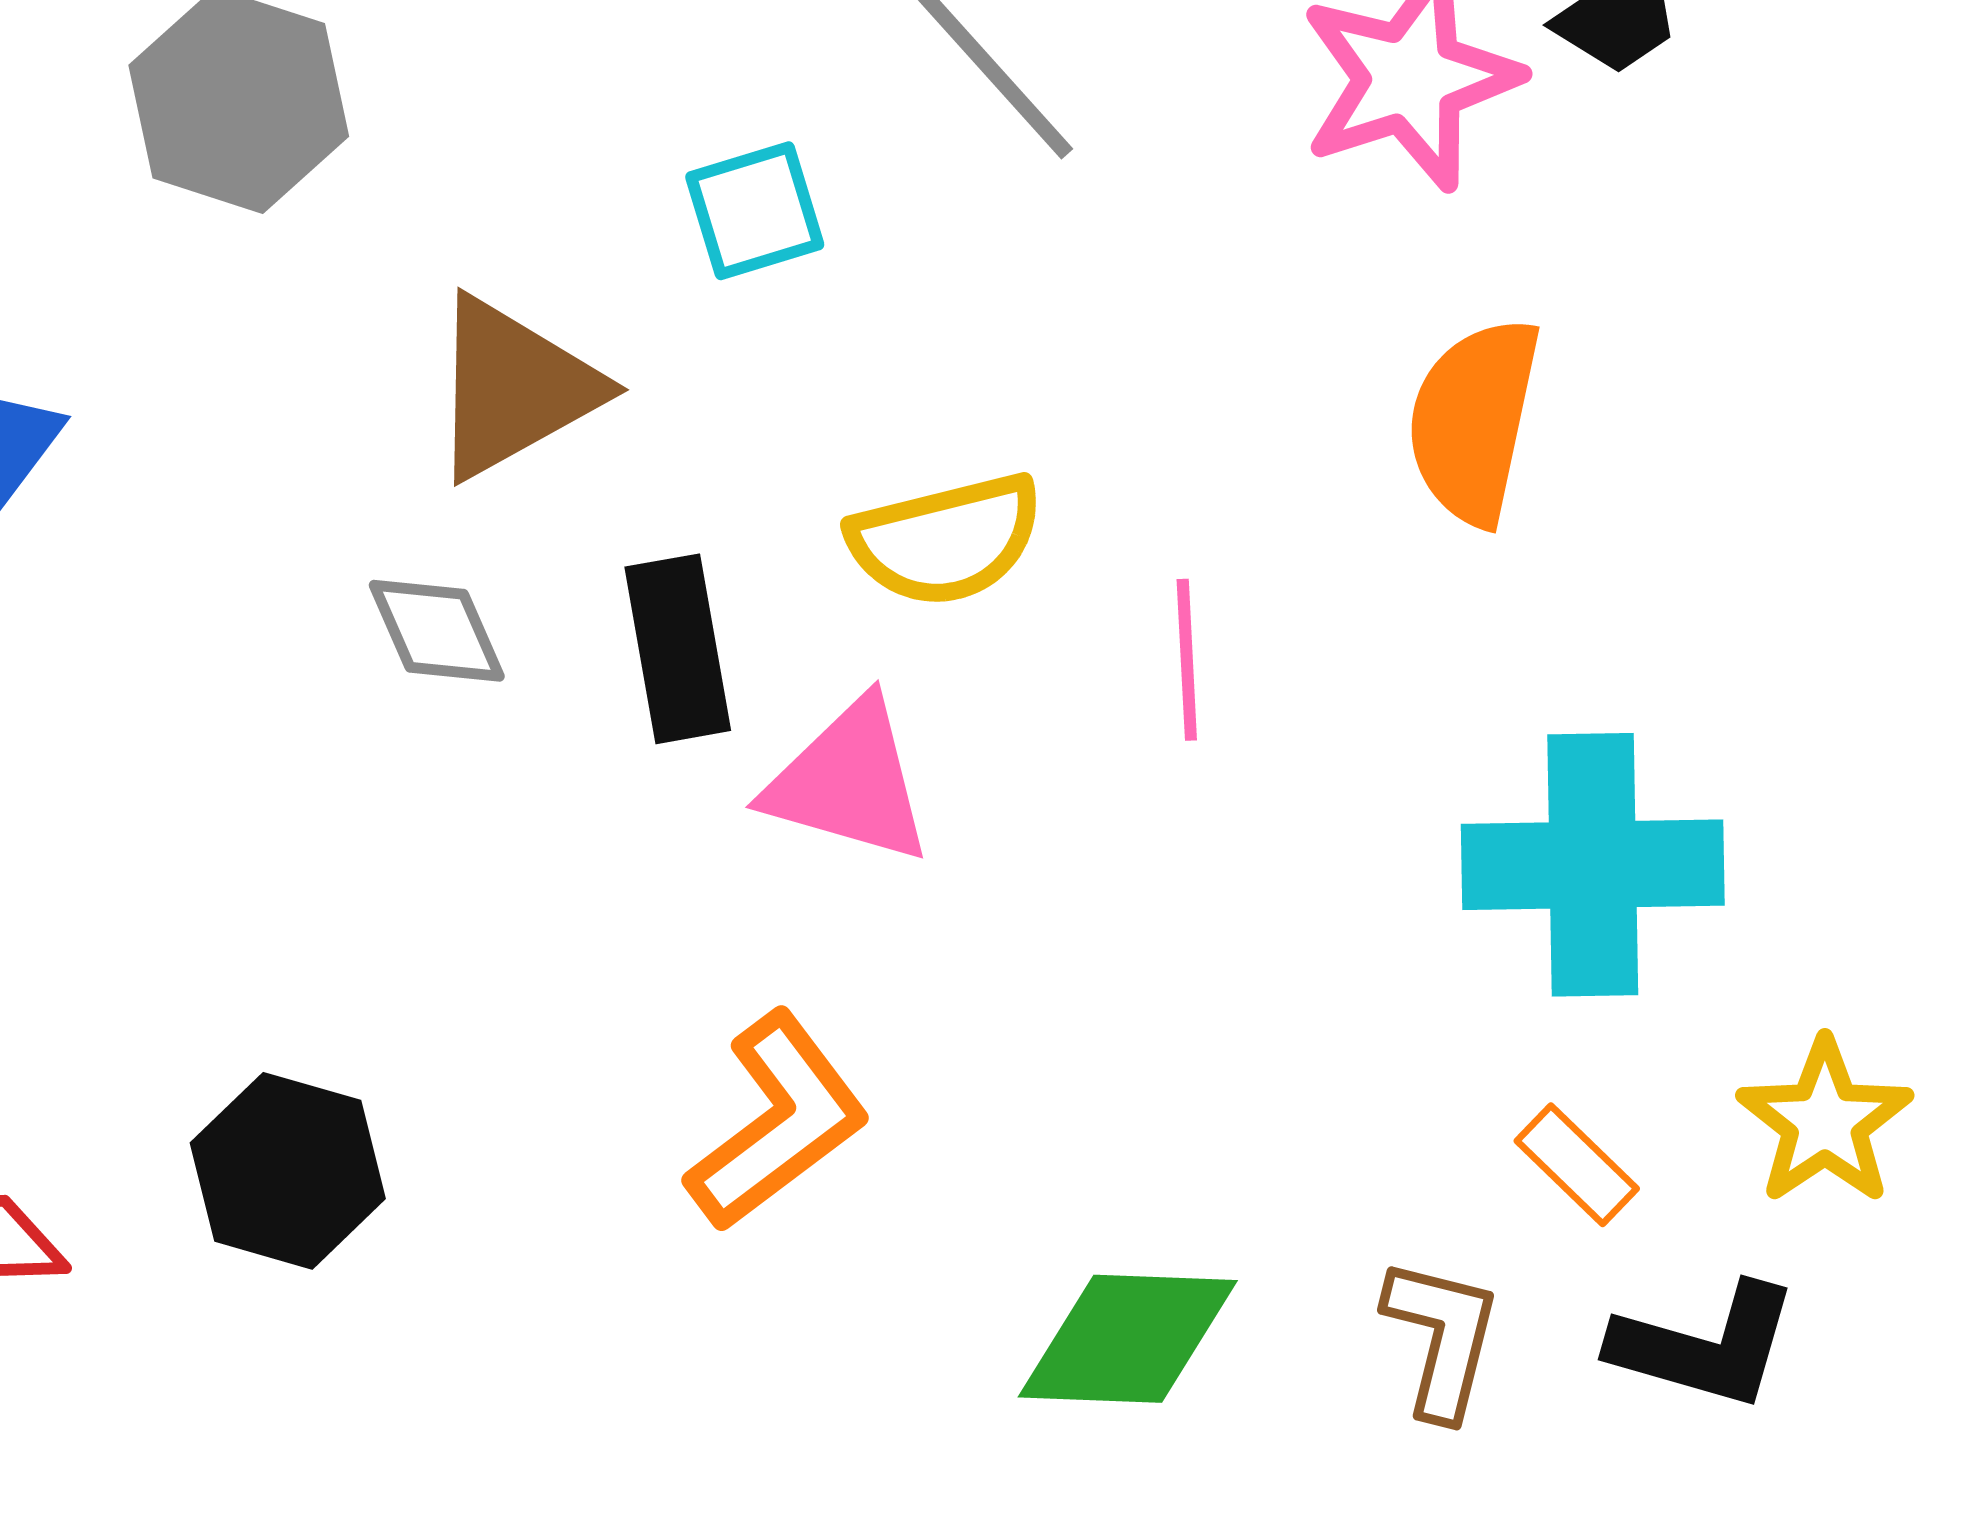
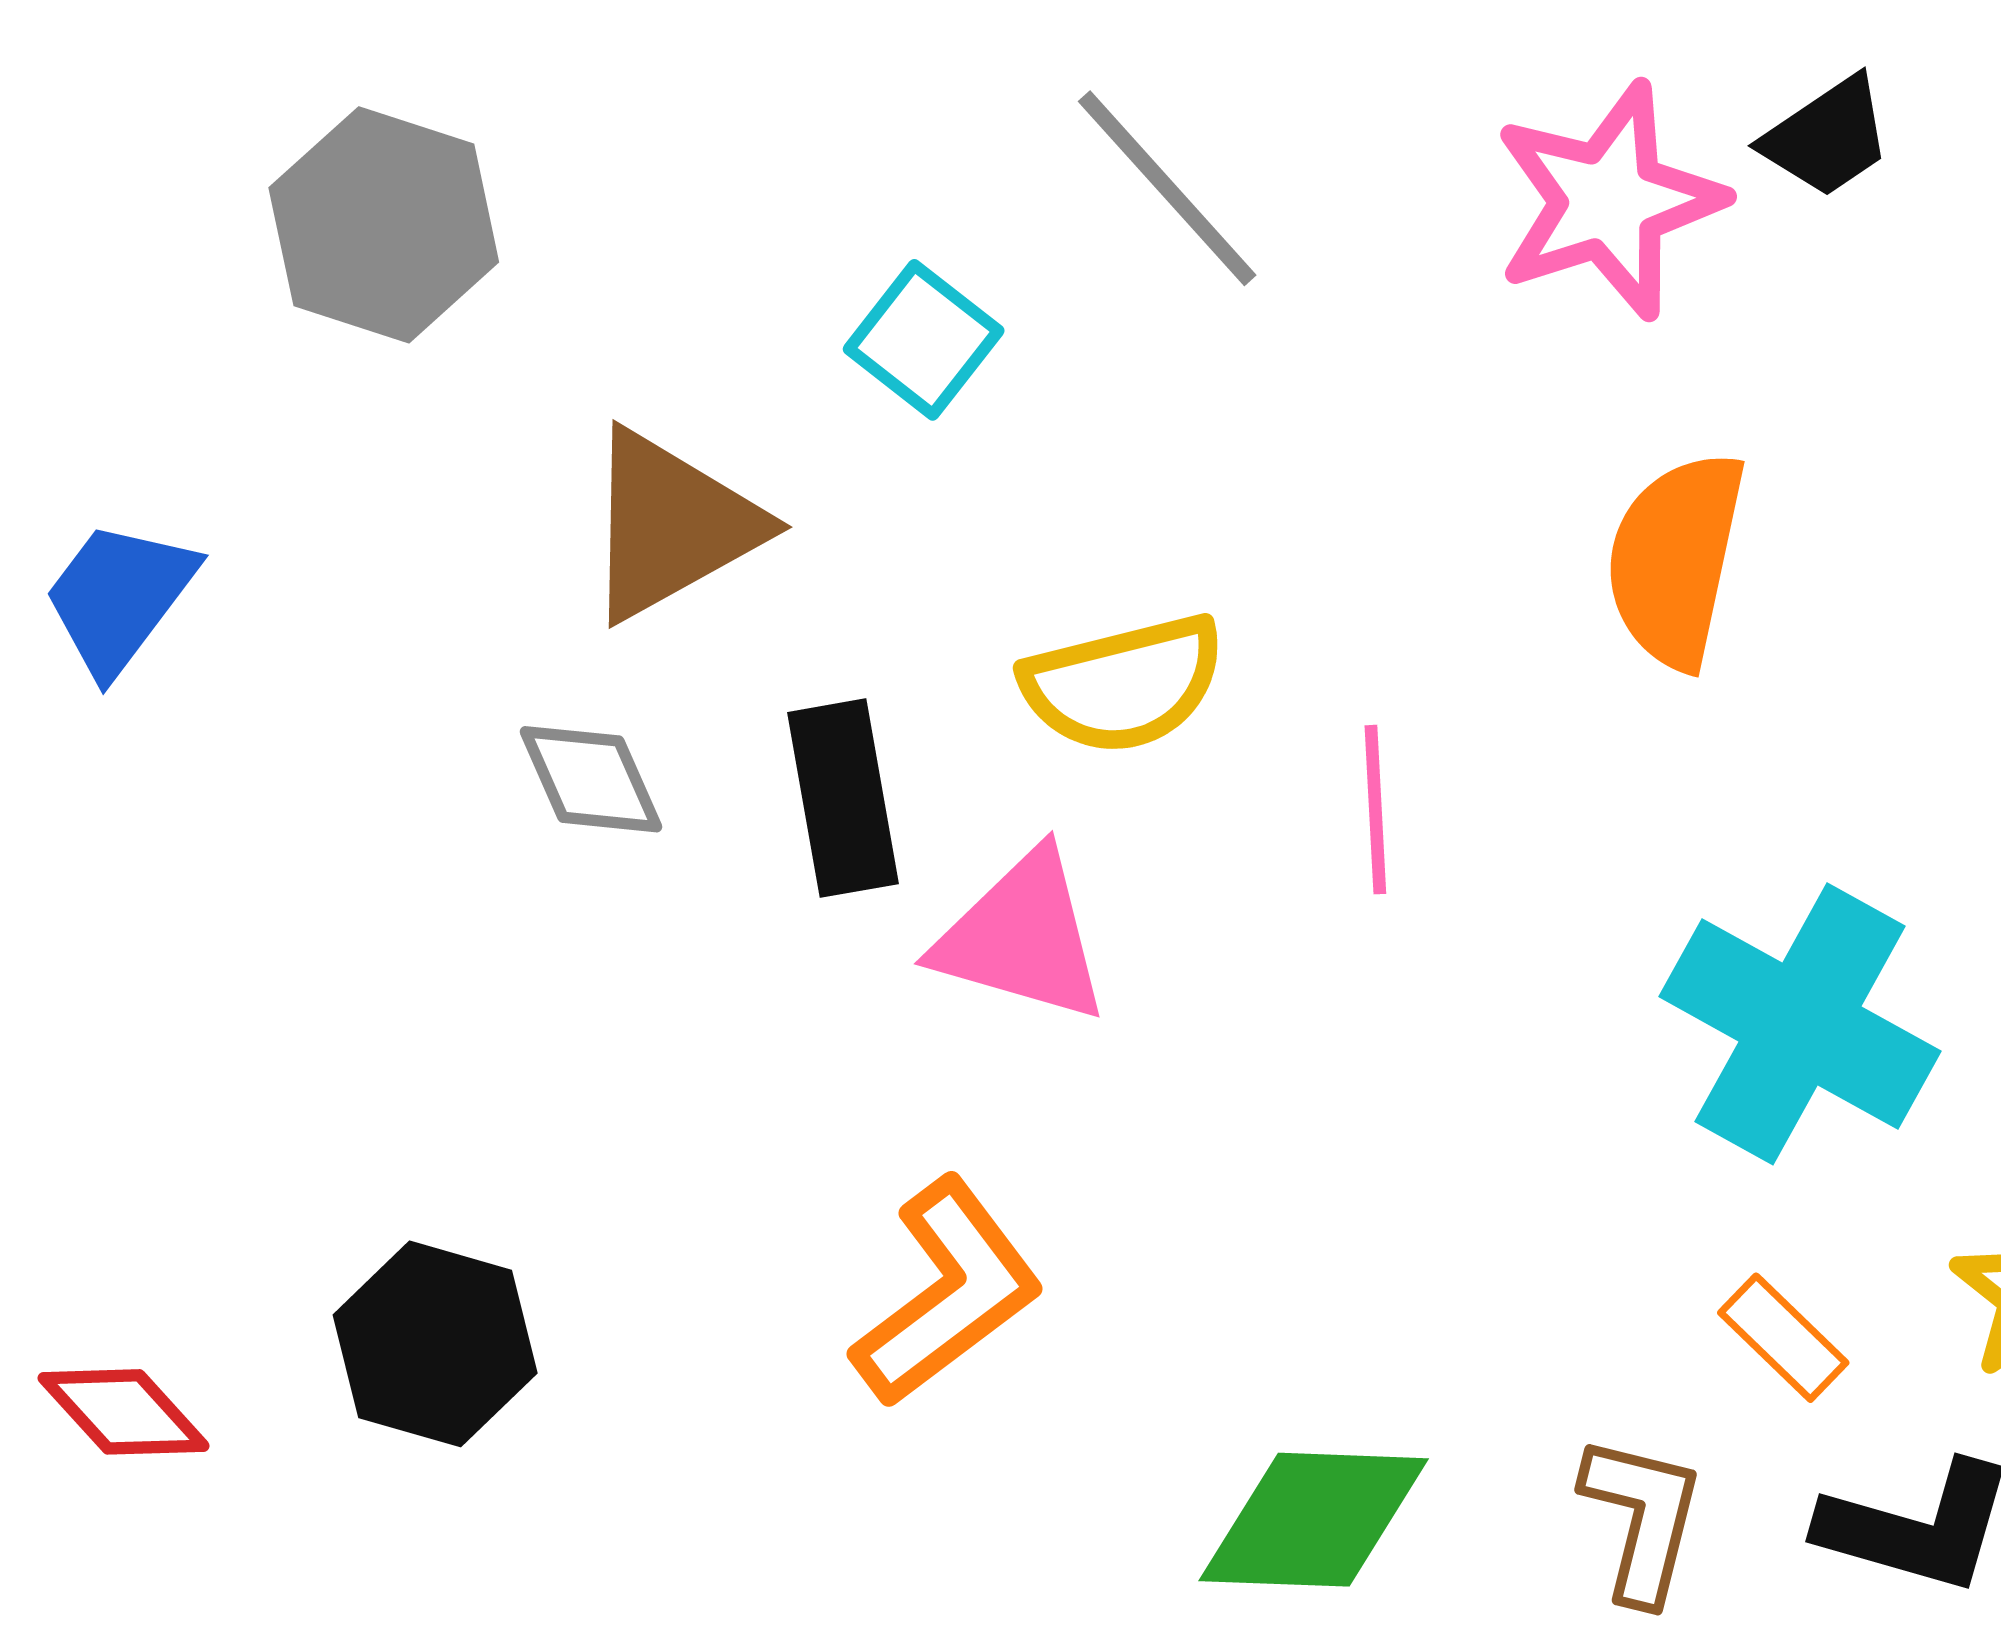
cyan square: (755, 211) -> (924, 340), turned -35
cyan cross: (1593, 865) -> (1800, 1024), turned 30

